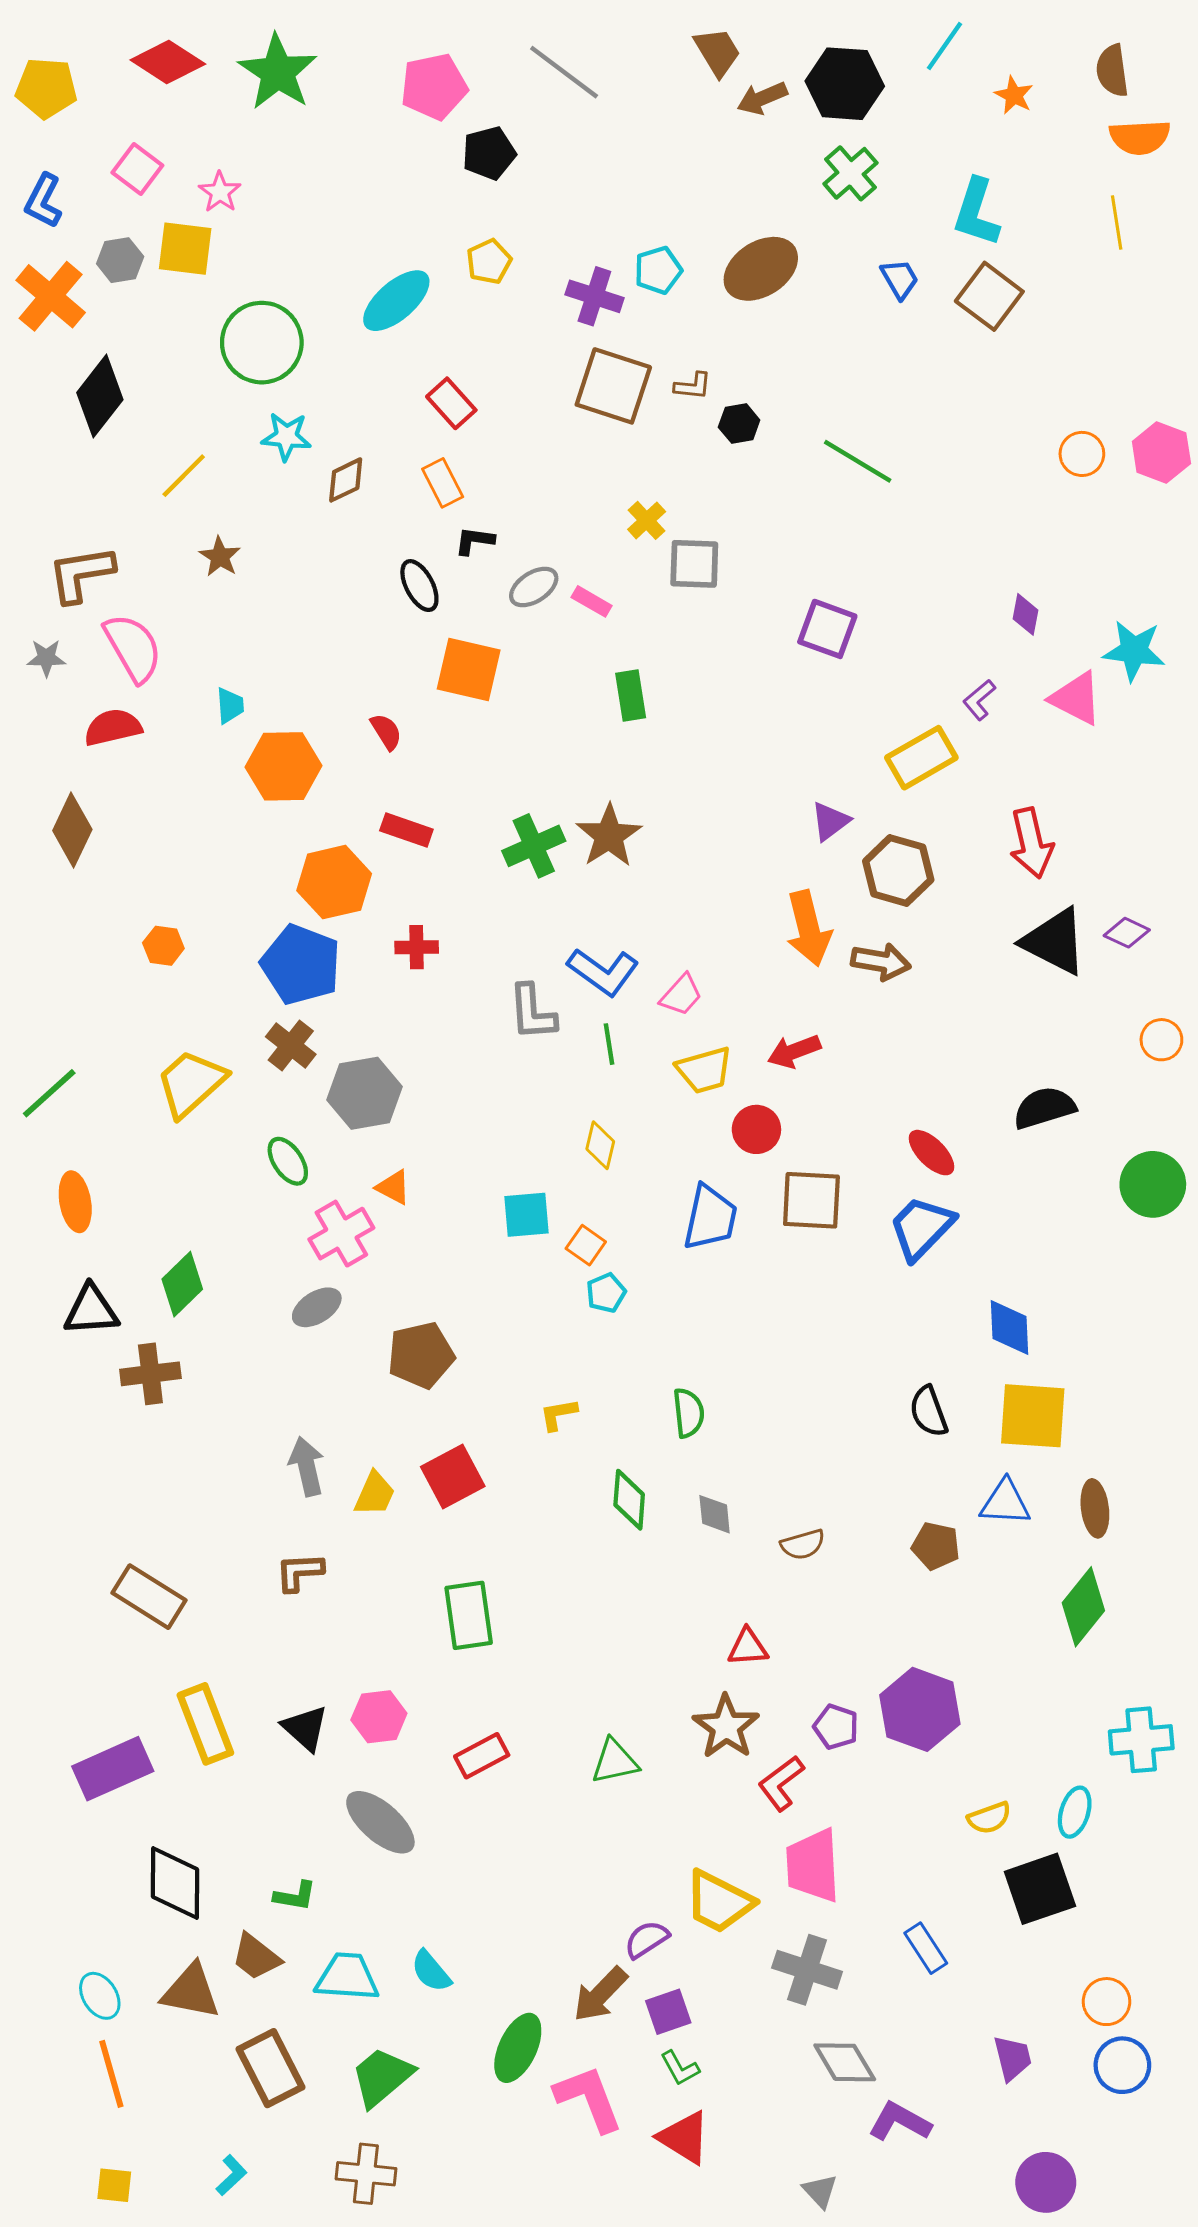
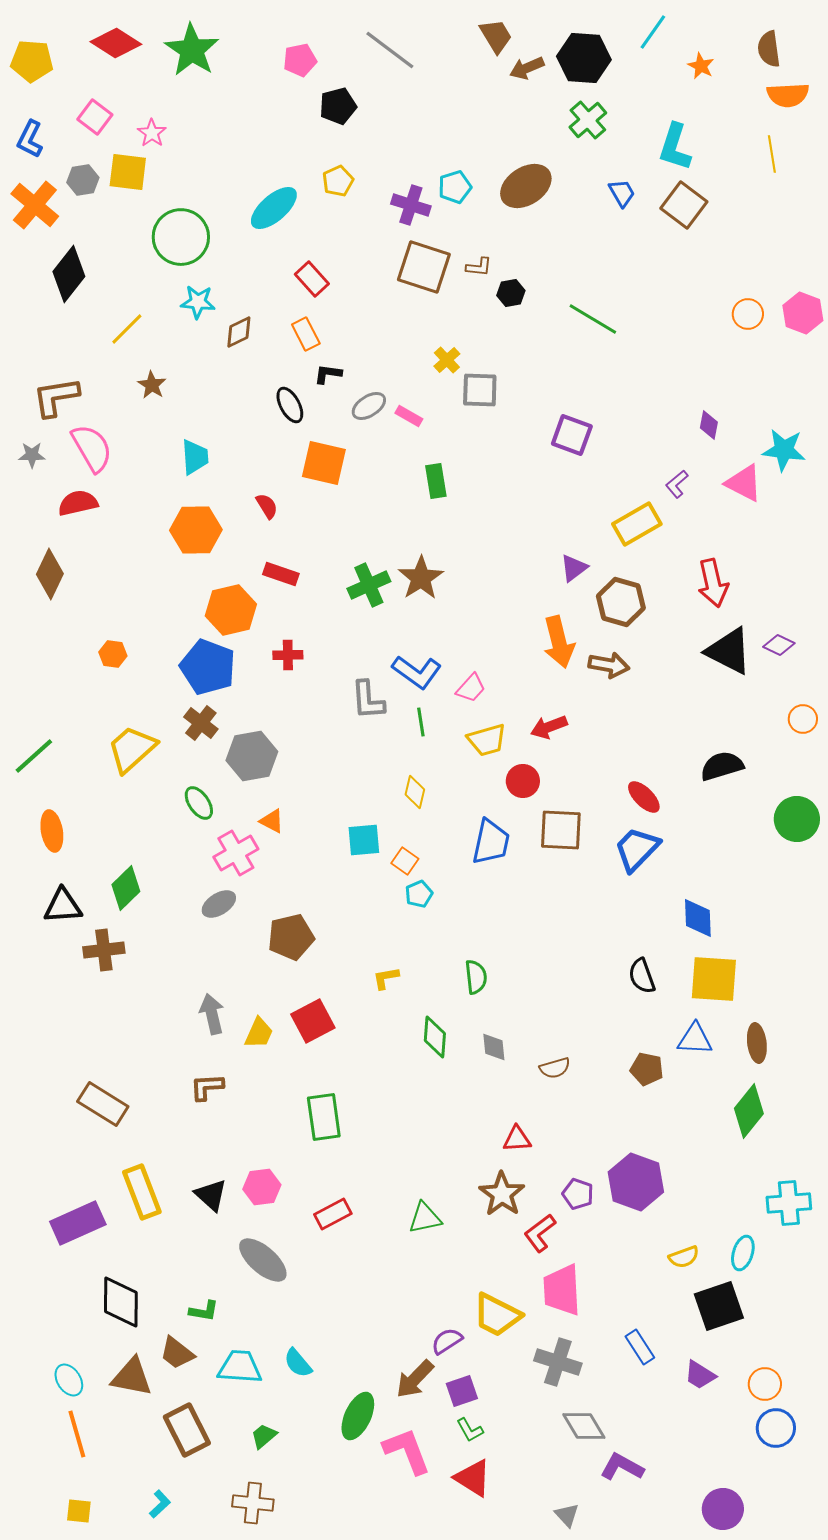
pink pentagon: (434, 87) -> (300, 60), size x0.7
cyan trapezoid: (230, 706) -> (195, 457), moved, size x1.4
purple trapezoid: (1012, 2058) -> (700, 1375), moved, turned 136
green trapezoid: (382, 2077) -> (264, 1436), size x0.6

